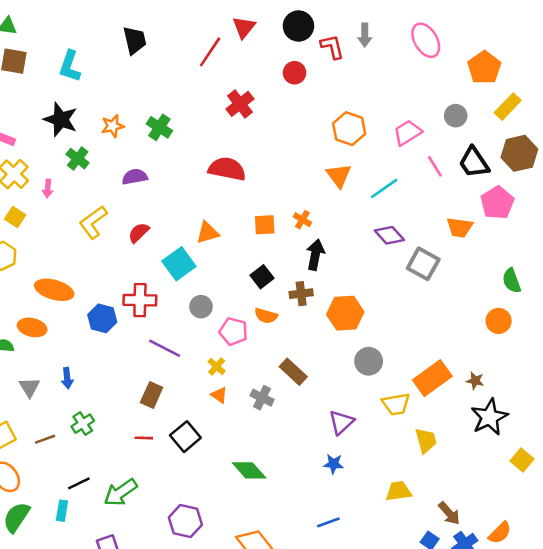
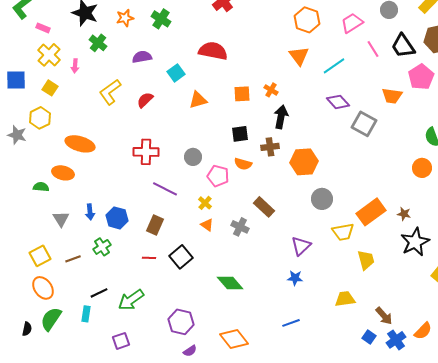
cyan square: (179, 264) -> (176, 73), moved, size x0.7
black square: (262, 277) -> (240, 134), turned 30
blue hexagon: (102, 318) -> (117, 218), moved

